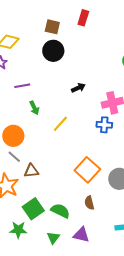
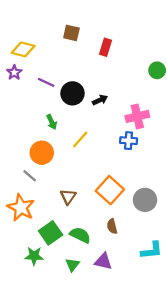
red rectangle: (83, 18) -> (105, 47), moved
black circle: (53, 51) -> (73, 93), moved
purple line: (22, 86) -> (46, 82), moved, turned 35
orange circle: (13, 136) -> (42, 153), moved
brown triangle: (31, 171) -> (68, 197), moved, turned -49

